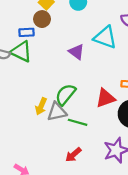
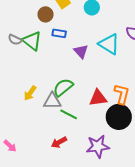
brown circle: (42, 19) -> (46, 14), moved
blue rectangle: (26, 32) -> (59, 33), moved
yellow arrow: (41, 106) -> (30, 93), moved

